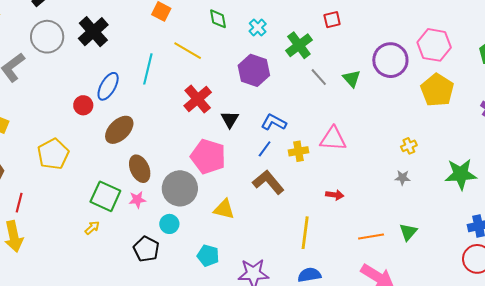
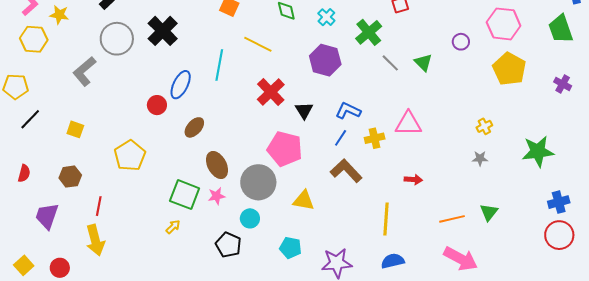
purple circle: (390, 60) -> (461, 42), size x0.5
brown ellipse: (119, 130) -> (194, 127), size x0.7

